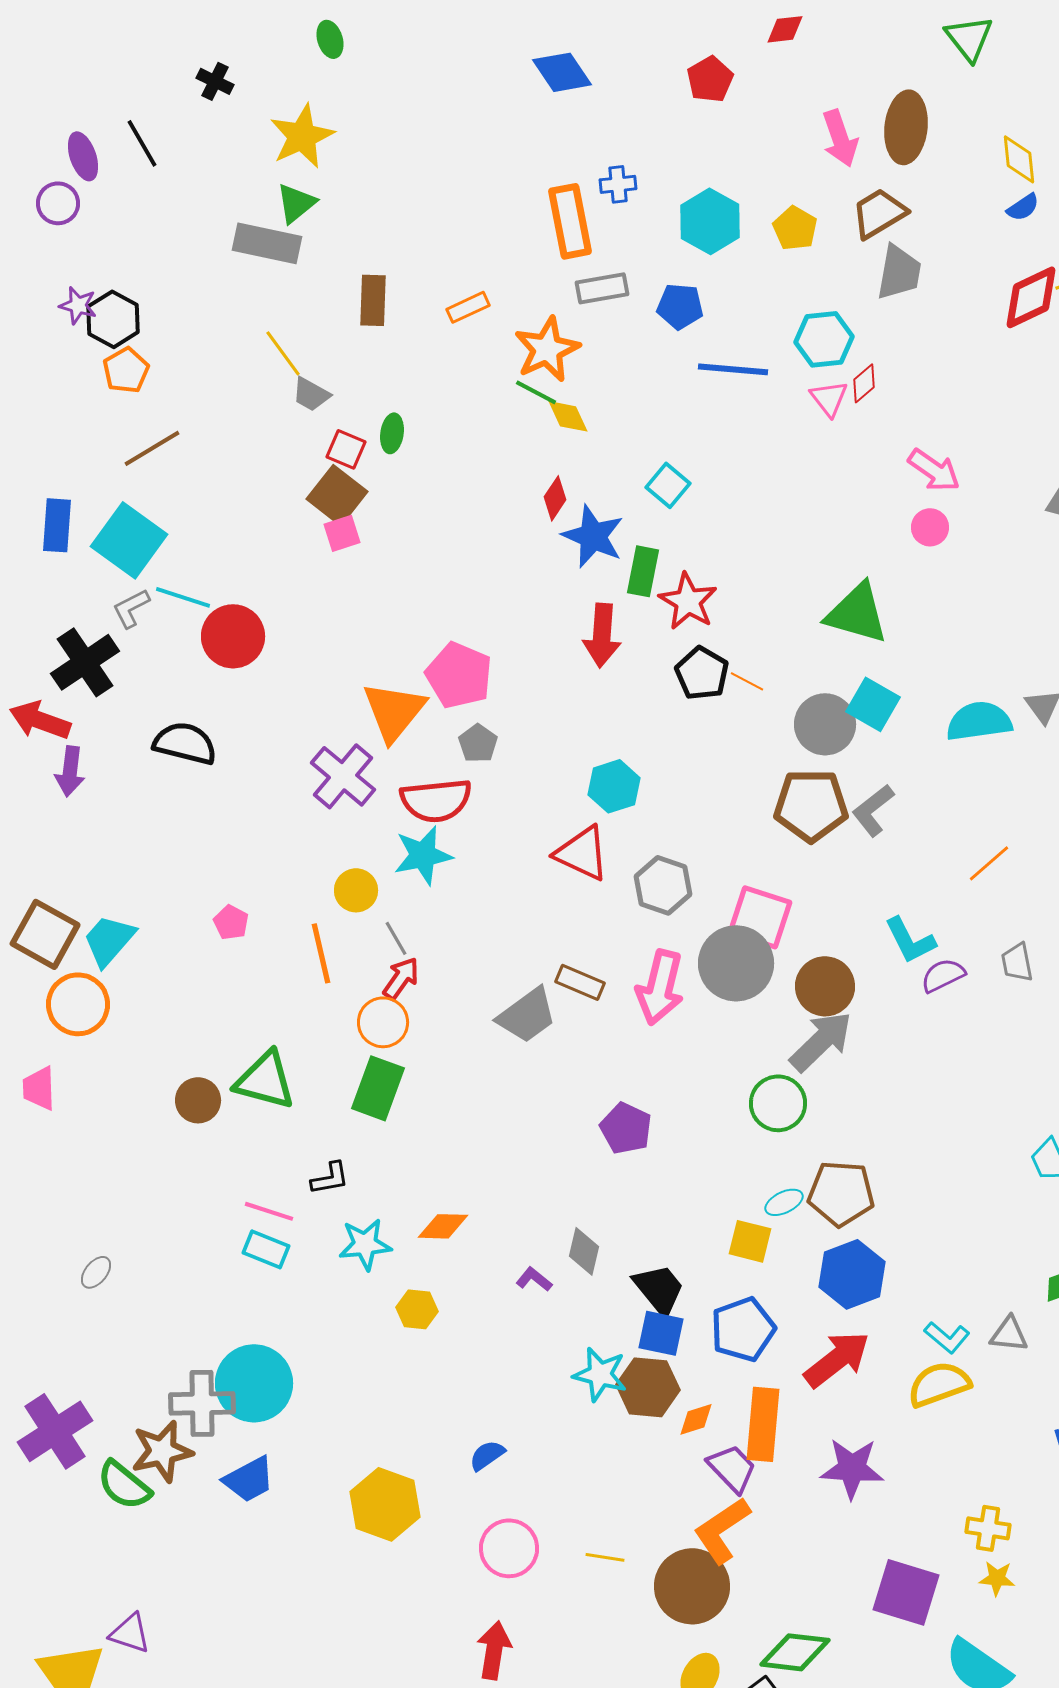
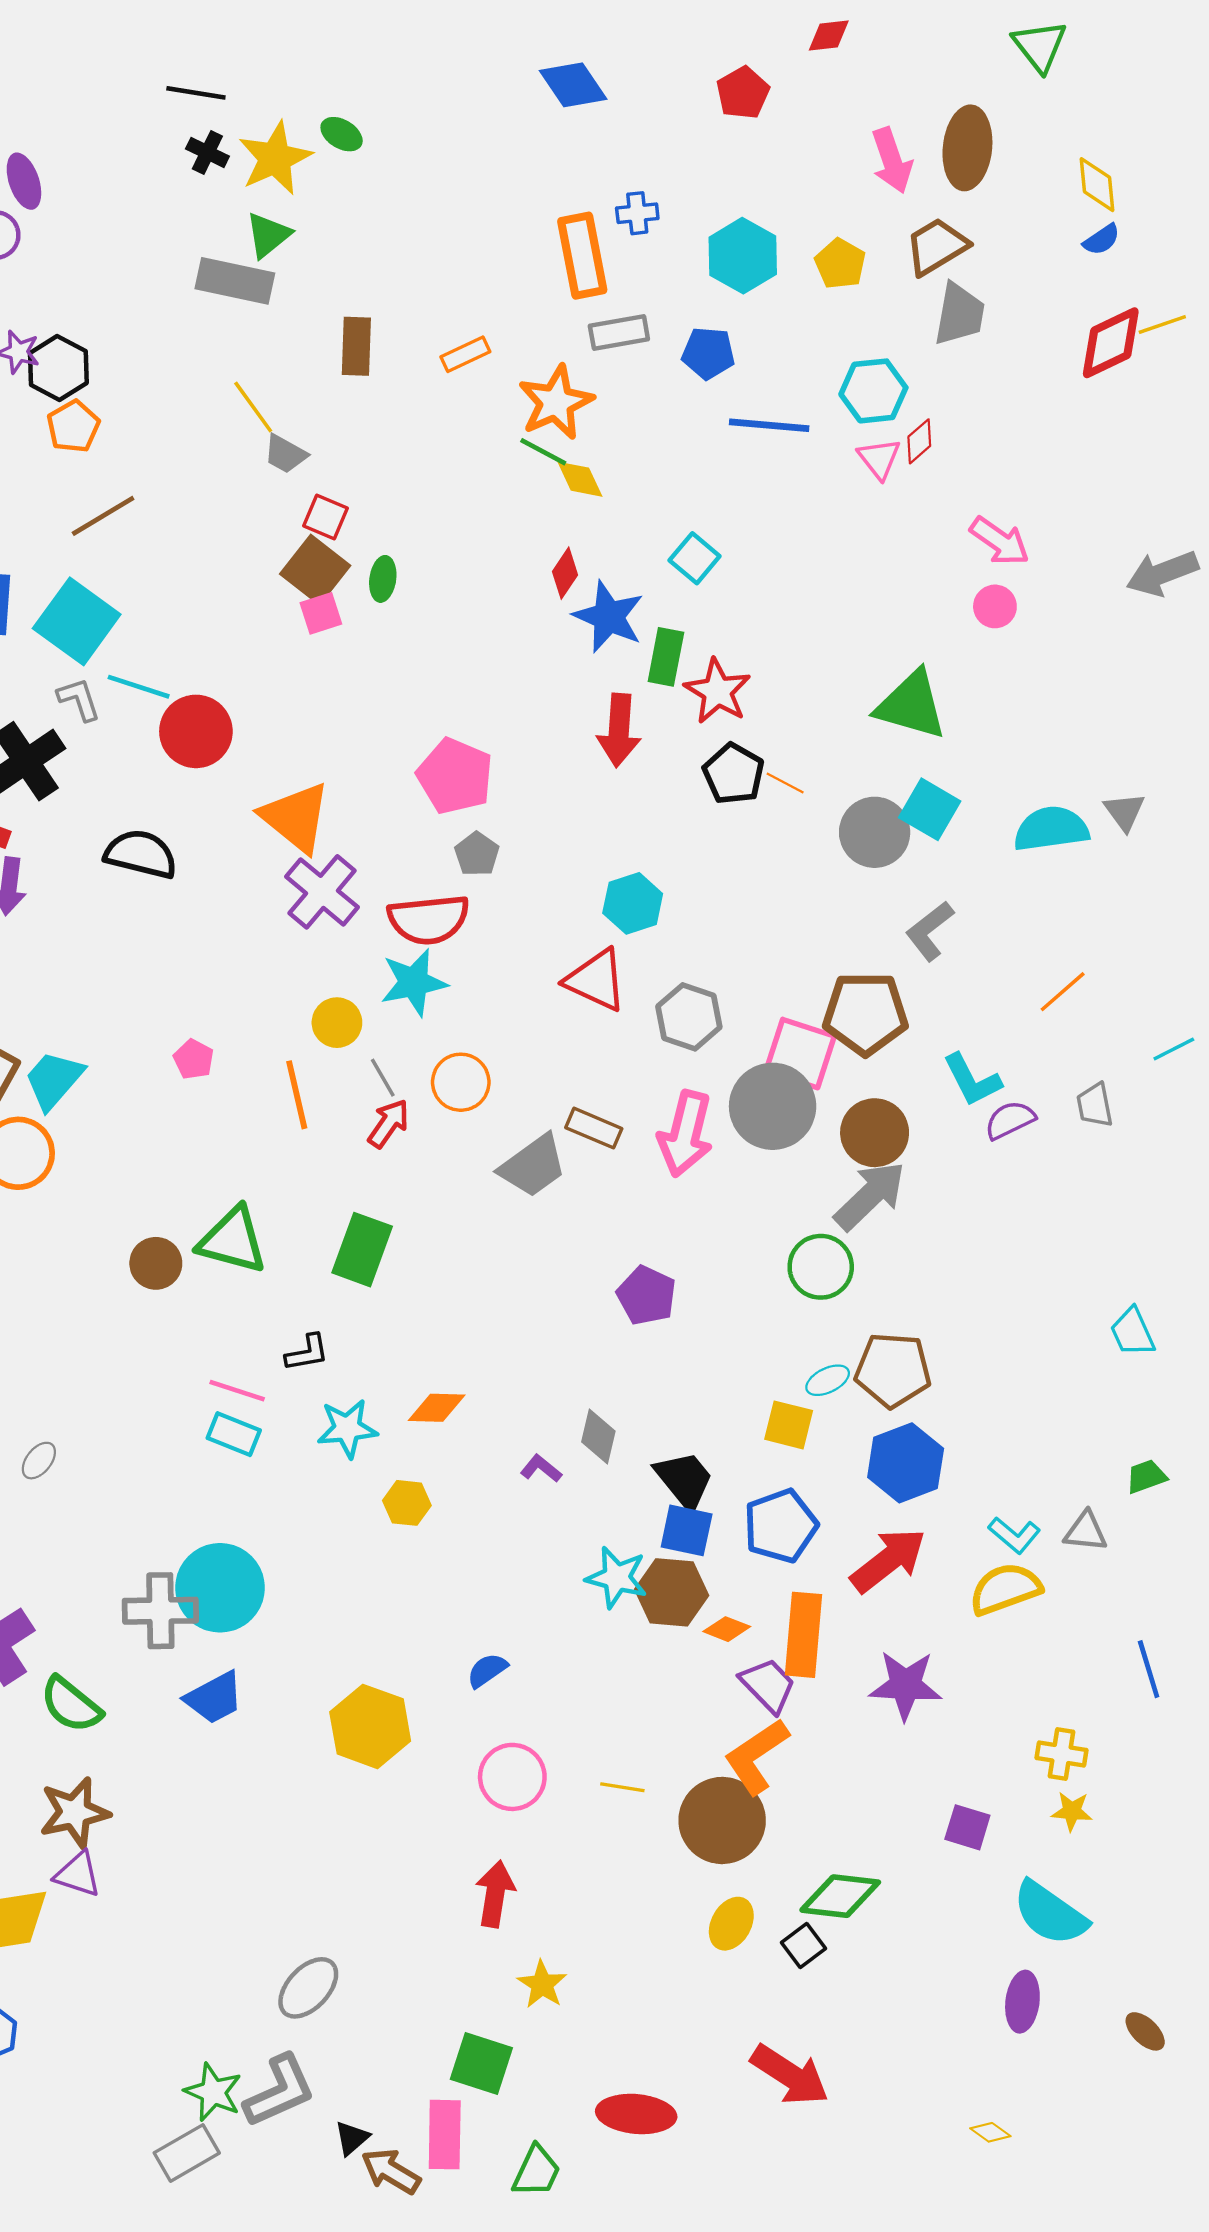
green ellipse: (330, 39) -> (342, 134), moved, turned -42
black cross: (215, 81) -> (207, 152), moved
black line: (142, 143) -> (196, 93), moved, turned -51
green ellipse: (392, 433) -> (383, 579), moved
gray L-shape: (131, 608) -> (79, 699), turned 99
orange triangle: (394, 711) -> (296, 817), moved, turned -30
brown pentagon: (811, 805) -> (865, 1013), moved
orange circle: (383, 1022) -> (461, 1082), moved
orange diamond: (696, 1419) -> (727, 1629), turned 39
brown star: (162, 1451) -> (74, 1812), moved
purple square: (906, 1592) -> (967, 1827), size x0.6

